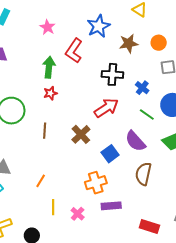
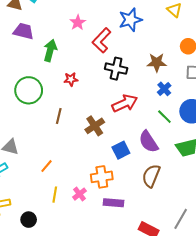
pink star: (47, 27) -> (78, 23), moved
brown star: (129, 43) -> (157, 62), moved
green arrow: (49, 67) -> (50, 50), moved
black cross: (112, 74) -> (116, 69), moved
pink cross: (78, 214) -> (79, 194), moved

